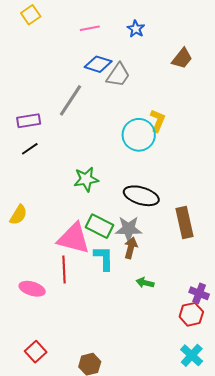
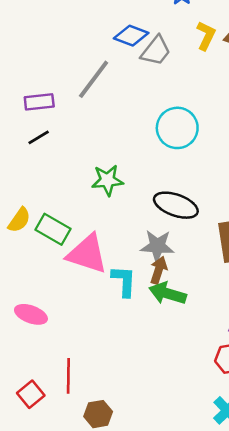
yellow L-shape: (158, 121) -> (206, 36), moved
green rectangle: (100, 226) -> (53, 229), moved
red line: (64, 269) -> (68, 376), moved
green arrow: (145, 283) -> (168, 293), moved, size x1.6

